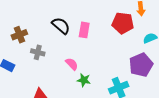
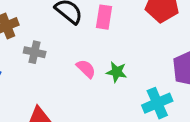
green star: (84, 80) -> (117, 72), moved

